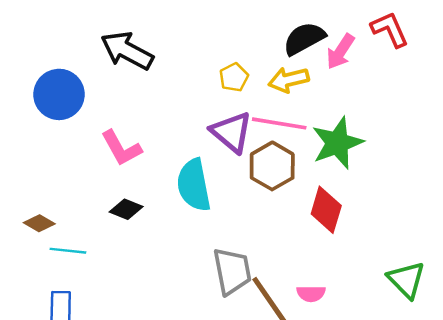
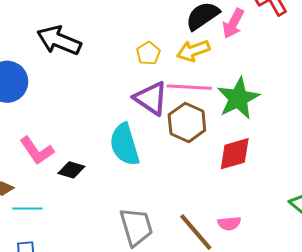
pink L-shape: (121, 148) -> (37, 151), moved
red diamond: (326, 210) -> (235, 154), turned 63
gray trapezoid: (232, 271) -> (136, 227), moved

